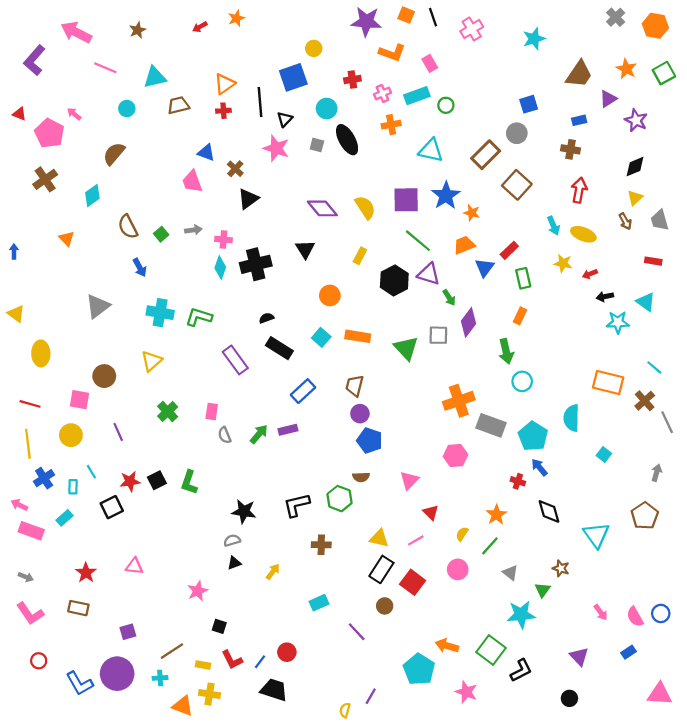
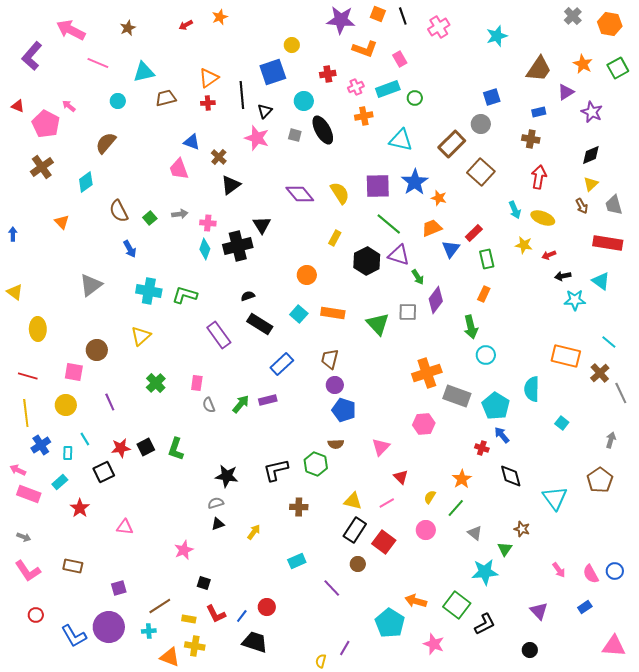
black triangle: (305, 249) -> (262, 225), moved
red rectangle: (653, 261) -> (608, 243), size x1.8
red star: (86, 573) -> (80, 508), moved

